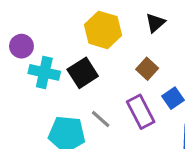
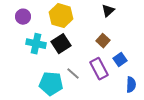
yellow hexagon: (103, 30) -> (61, 16), moved
purple circle: (21, 46) -> (23, 17), moved

